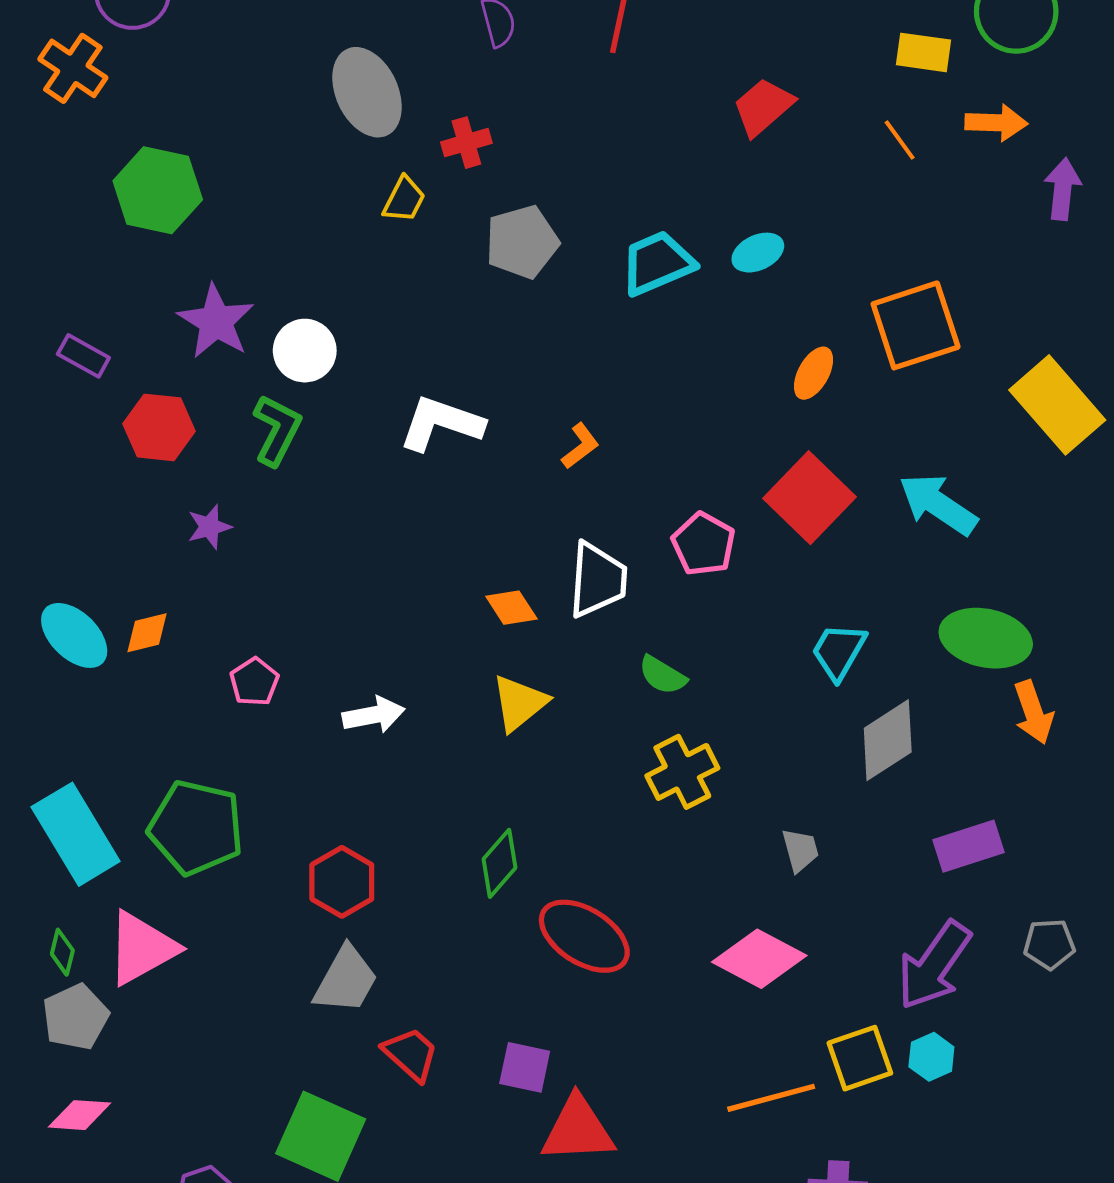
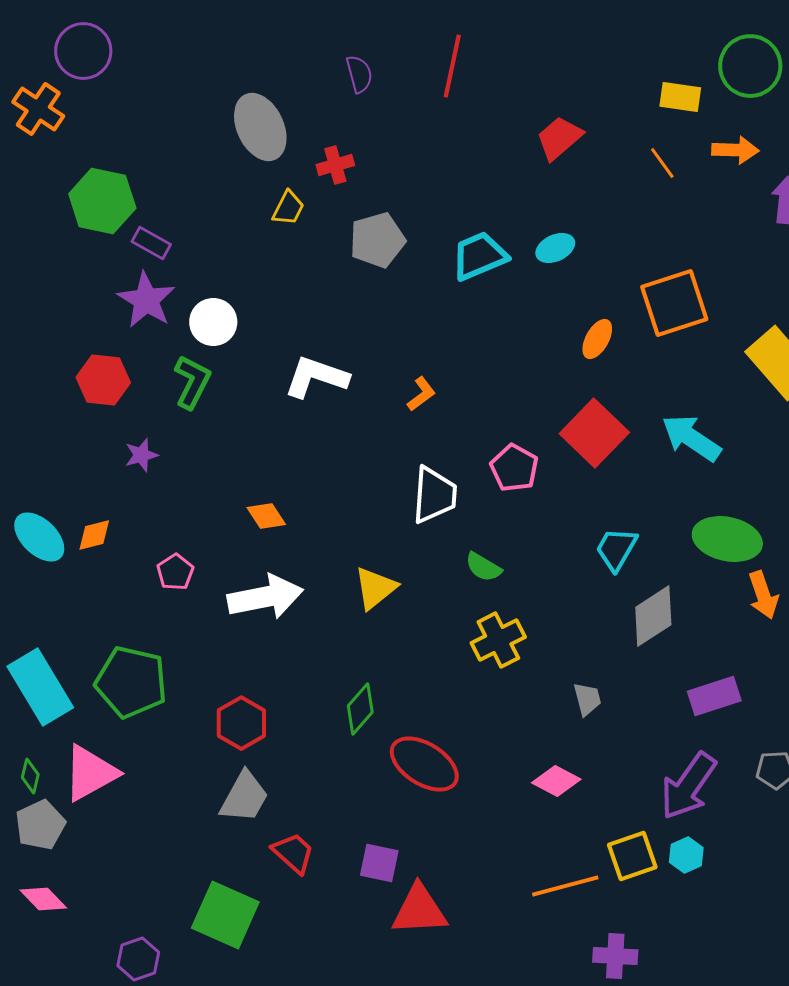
purple rectangle: (83, 356) -> (151, 243), moved
orange diamond: (511, 608) -> (266, 516), moved
white arrow: (374, 715) -> (265, 597), size x1.6
pink diamond: (759, 959) -> (556, 781), size x0.7
pink diamond: (79, 1115) -> (43, 899), turned 42

